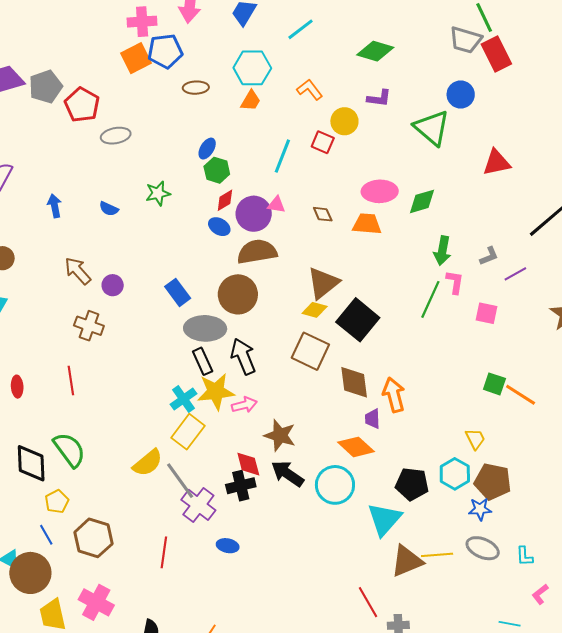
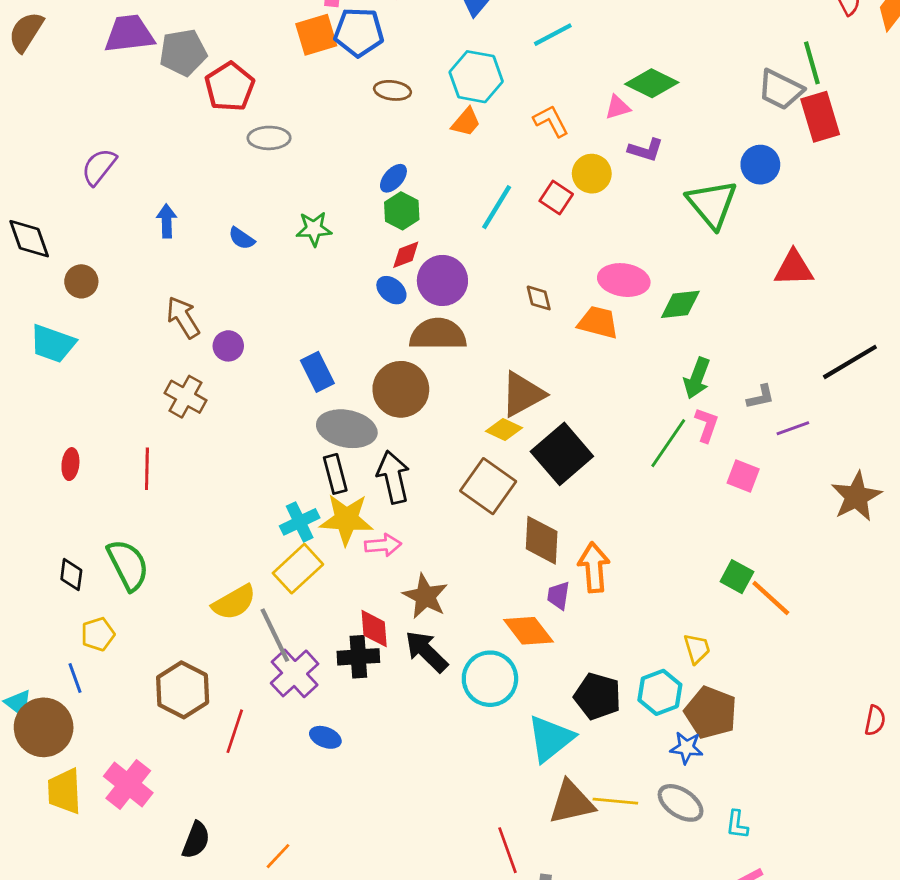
pink triangle: (276, 205) -> (618, 107), moved, turned -36
black diamond: (31, 463) -> (71, 575), size x0.6
brown hexagon: (93, 538) -> (183, 690), moved

